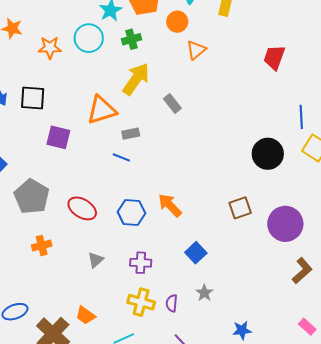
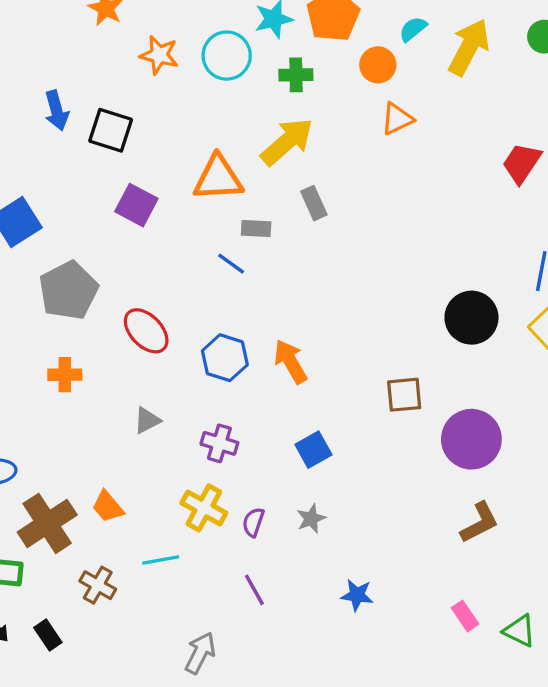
gray rectangle: (172, 103) -> (314, 203), moved

